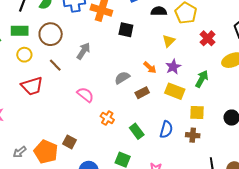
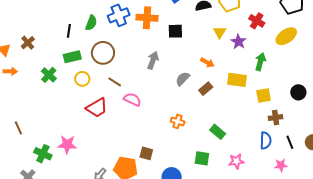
gray arrow: (83, 51) -> (153, 60), moved
purple star: (173, 67) -> (239, 42), moved
pink semicircle: (85, 95) -> (132, 99), moved
blue semicircle: (166, 129) -> (266, 141), moved
green rectangle: (137, 131) -> (218, 132), moved
brown cross: (193, 135) -> (276, 118), moved

